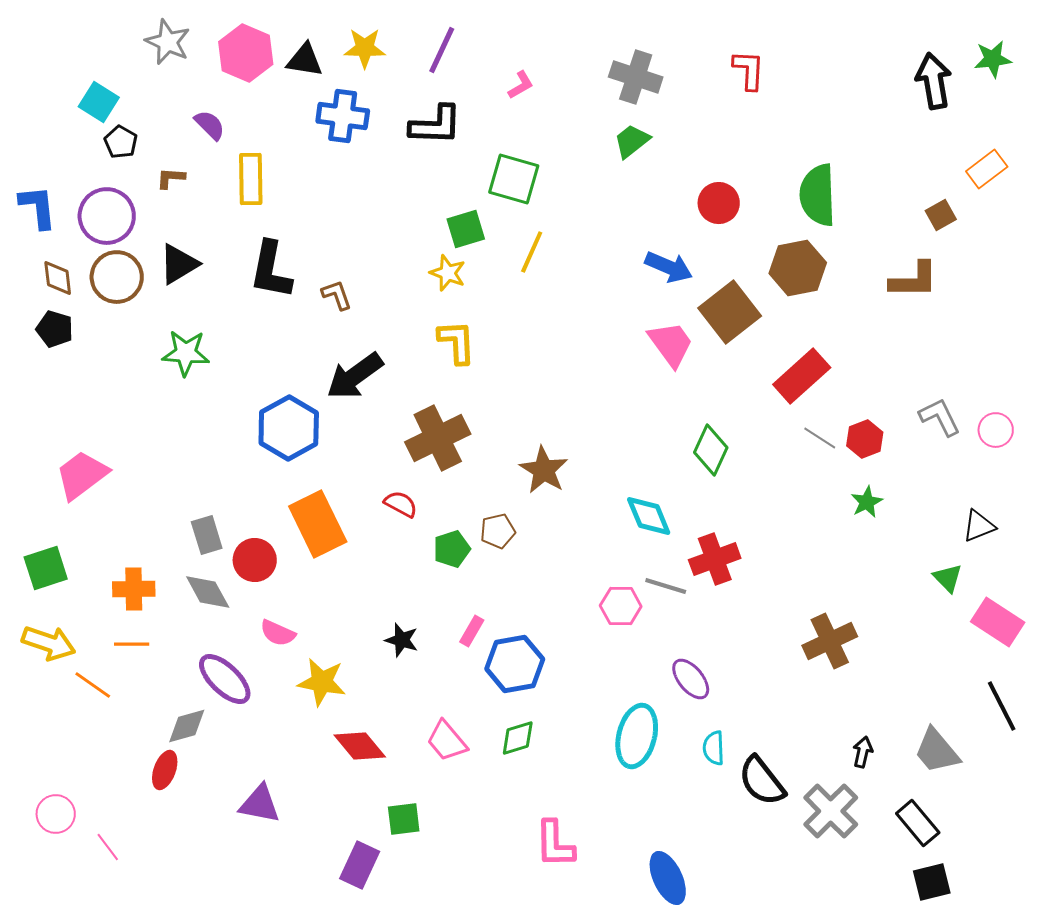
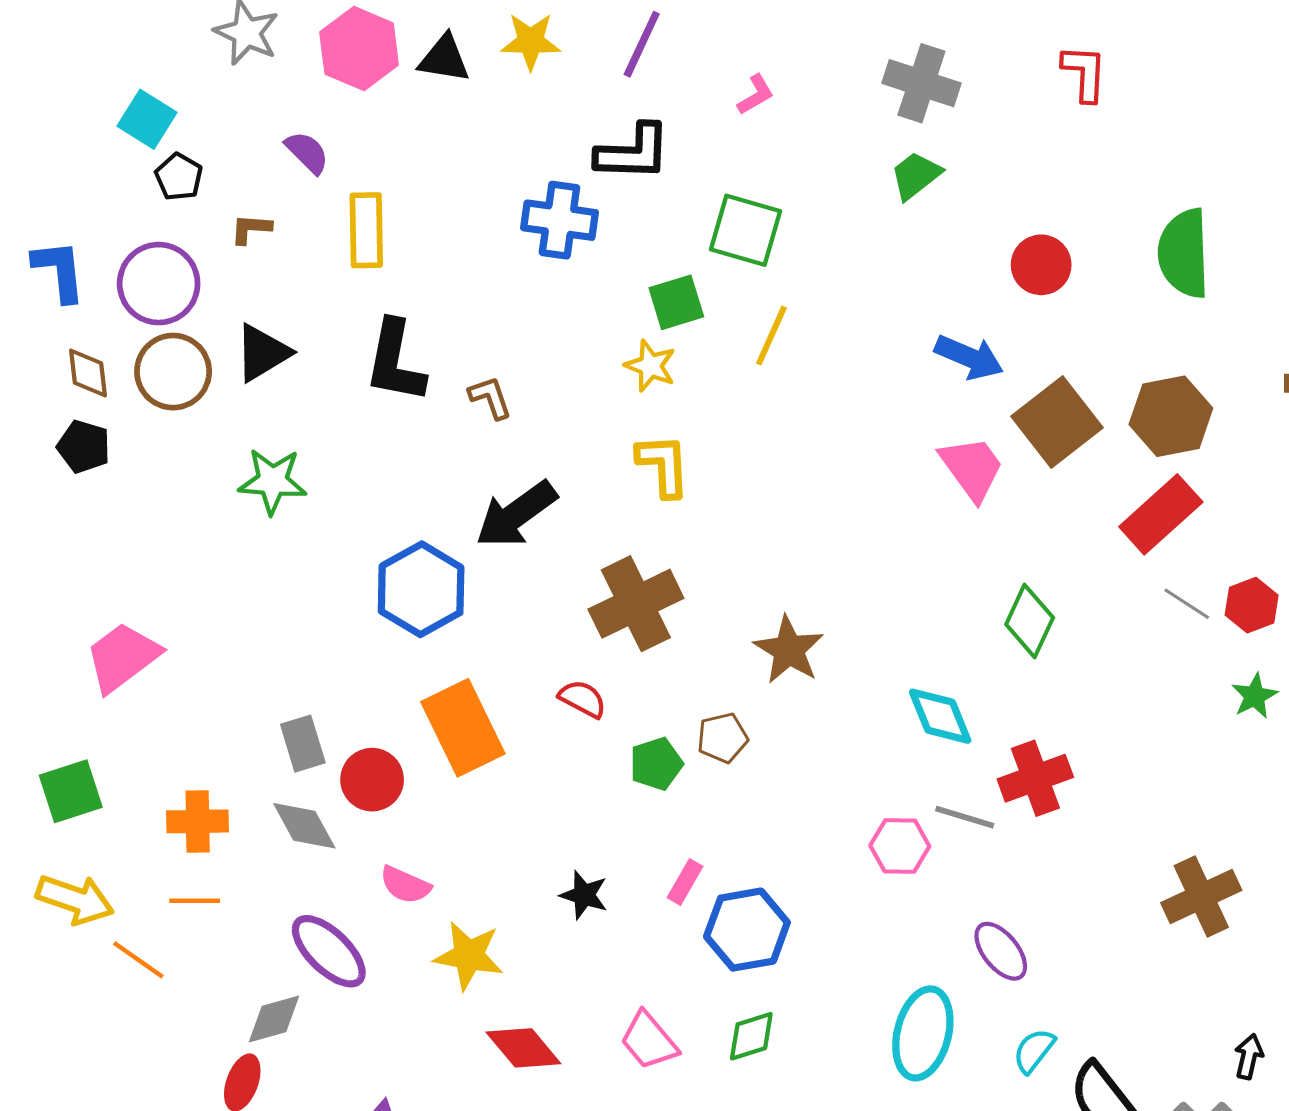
blue cross: (343, 116) -> (559, 220), moved
brown hexagon: (798, 268) -> (1171, 416), moved
cyan semicircle: (714, 748) -> (1034, 1051), turned 40

